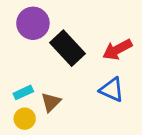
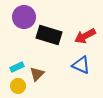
black rectangle: (68, 48) -> (49, 35), turned -30

